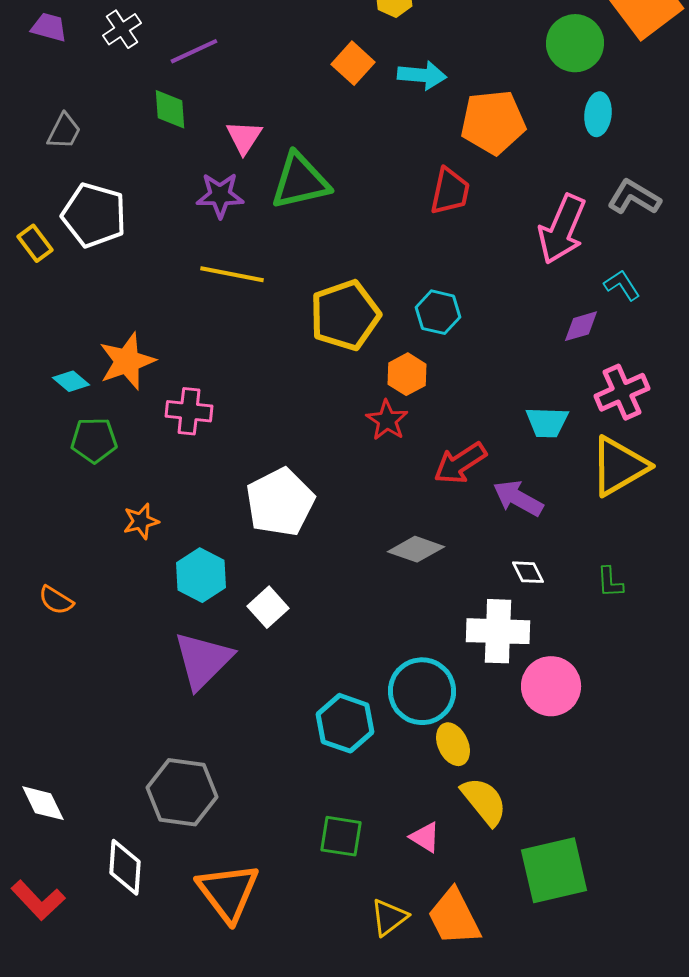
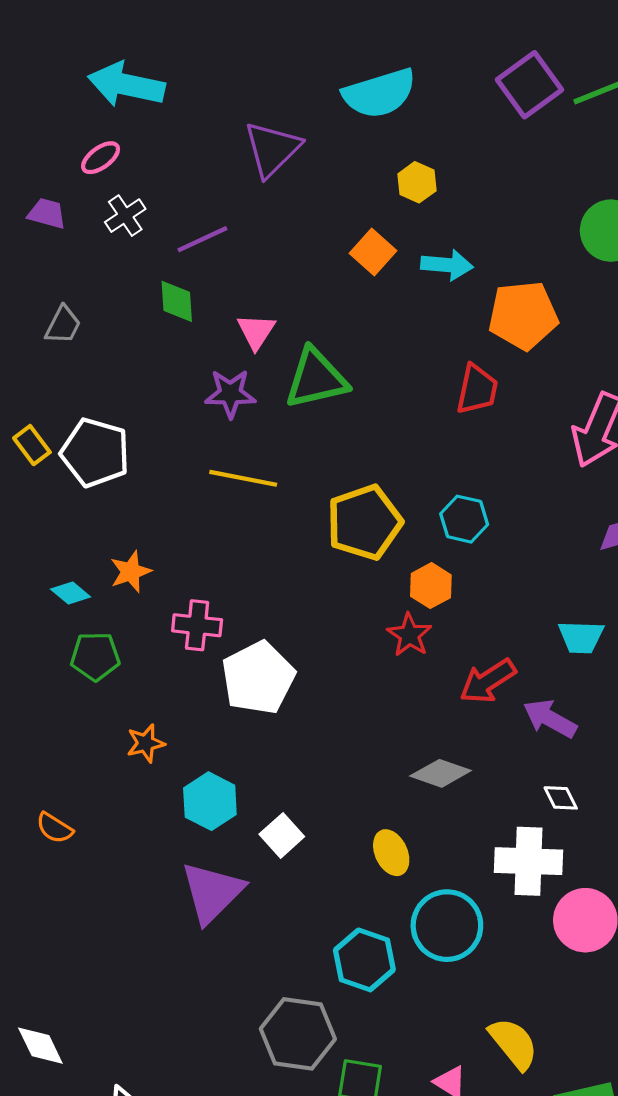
white pentagon: (94, 215) -> (95, 453), moved
orange star: (127, 361) -> (131, 572), size x0.7
white pentagon: (280, 502) -> (258, 678), moved
yellow ellipse: (453, 744) -> (391, 853), moved
gray hexagon: (182, 792) -> (298, 1034), moved

